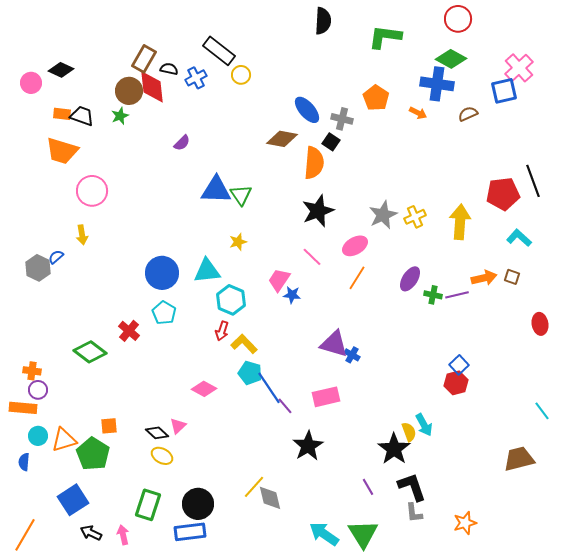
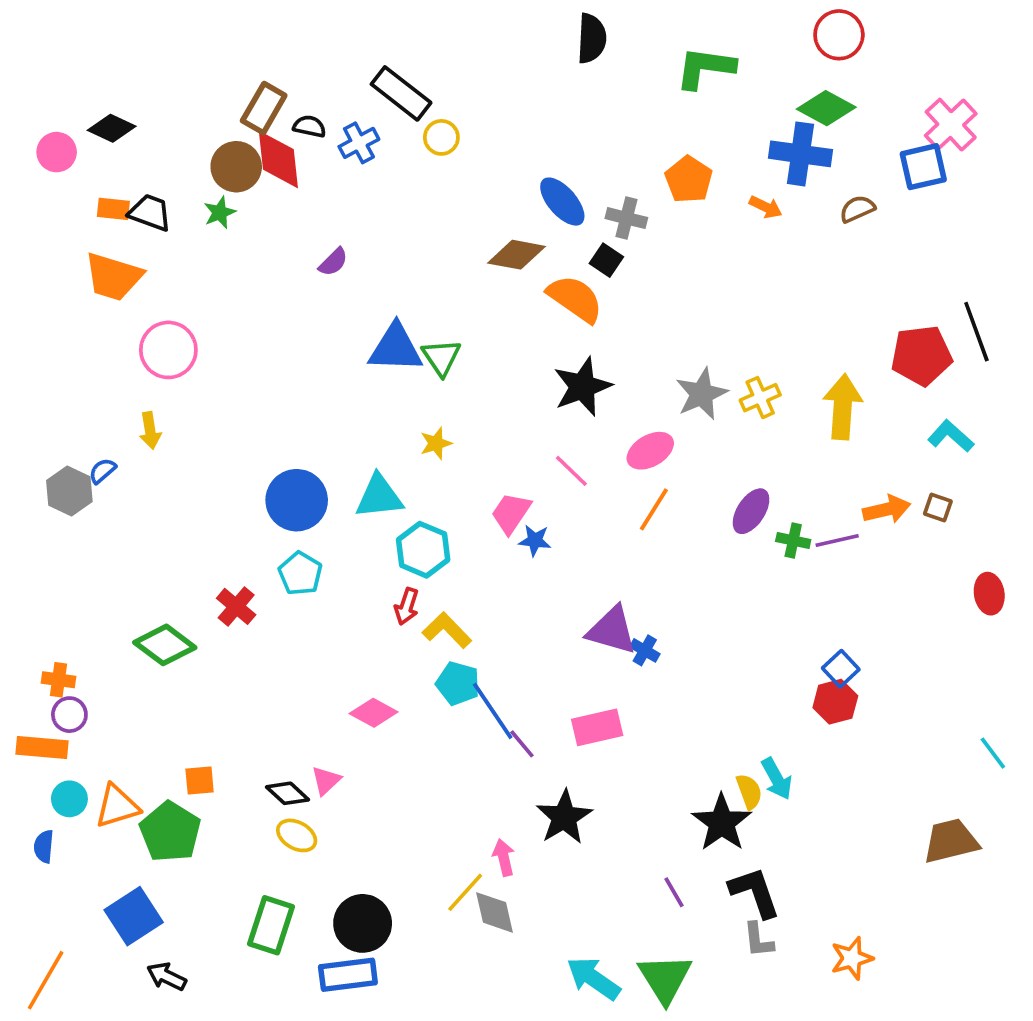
orange semicircle: (314, 163) -> (575, 299), turned -60
pink arrow: (123, 535) -> (504, 857), moved

